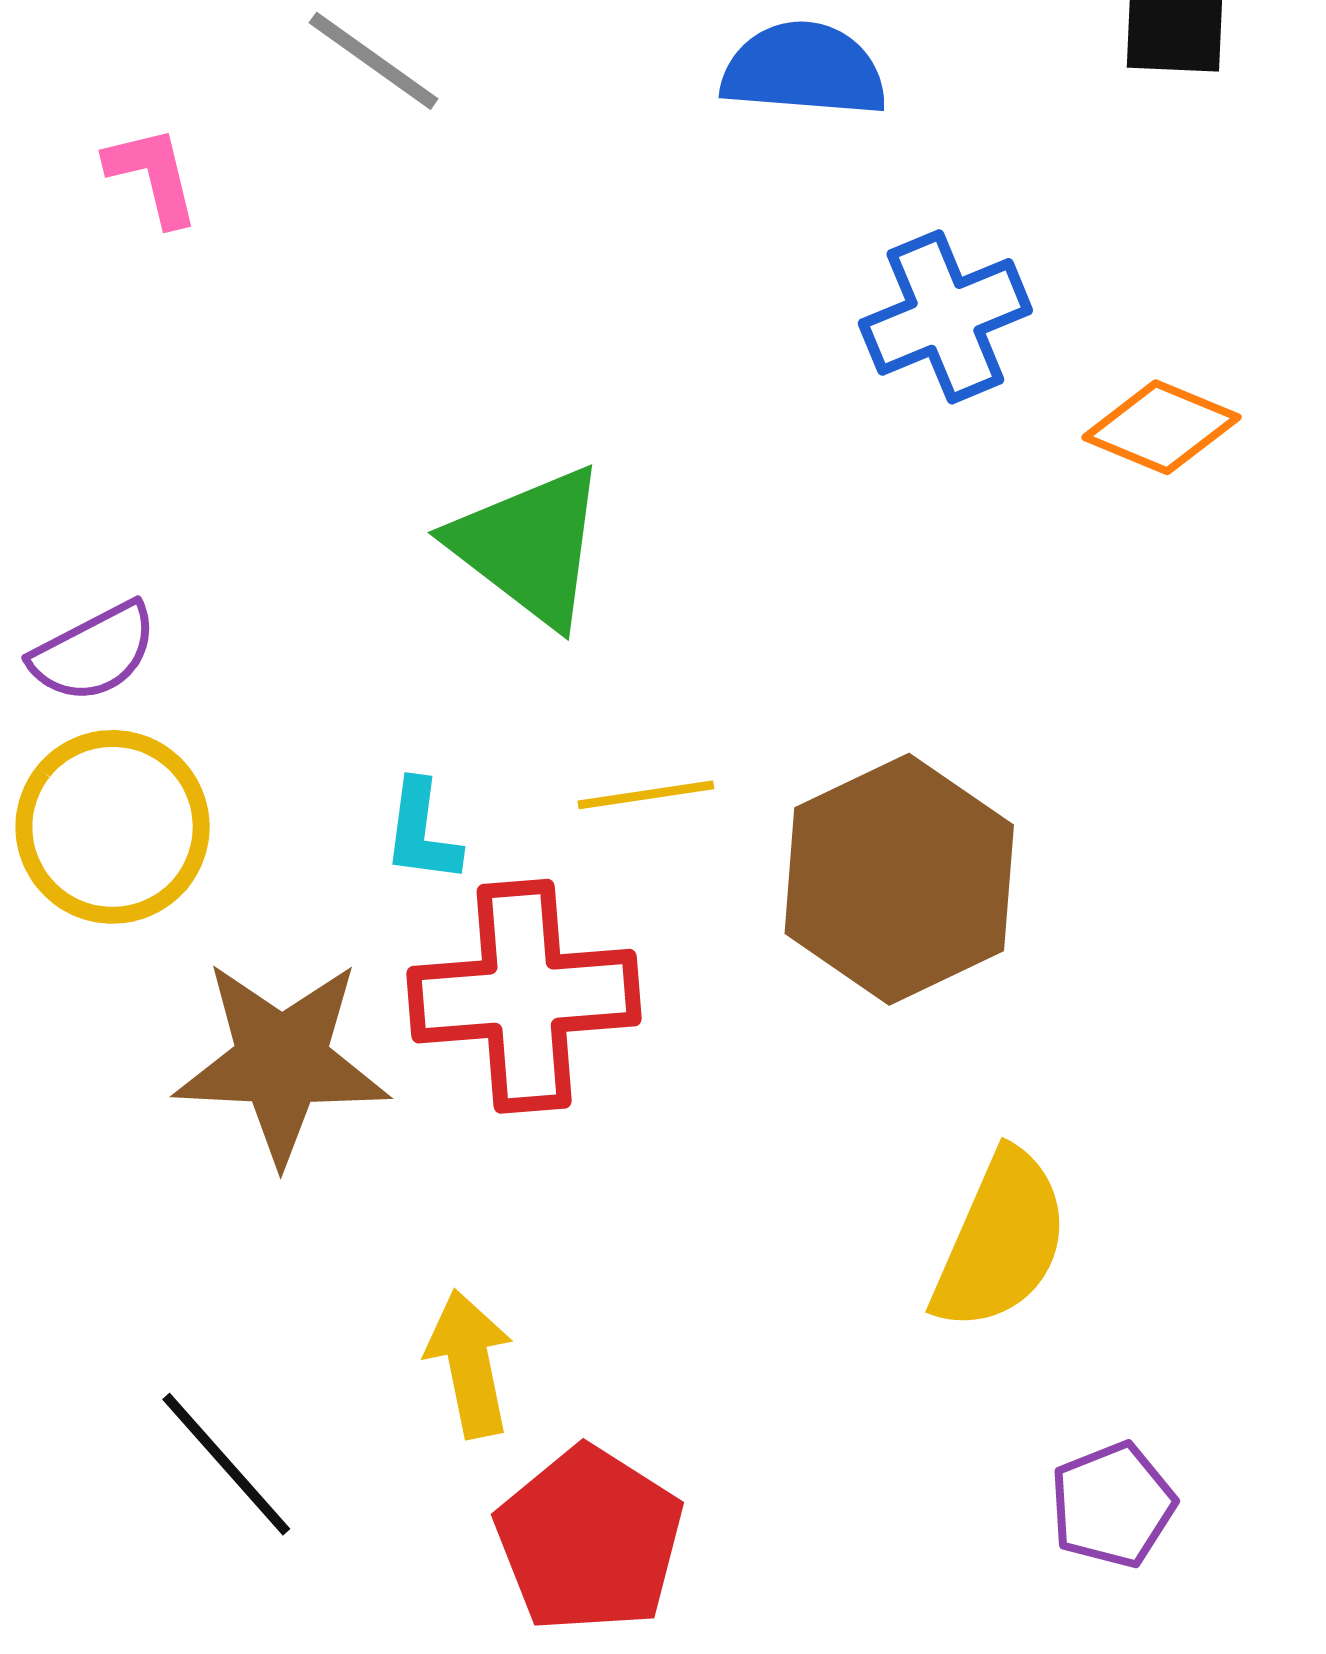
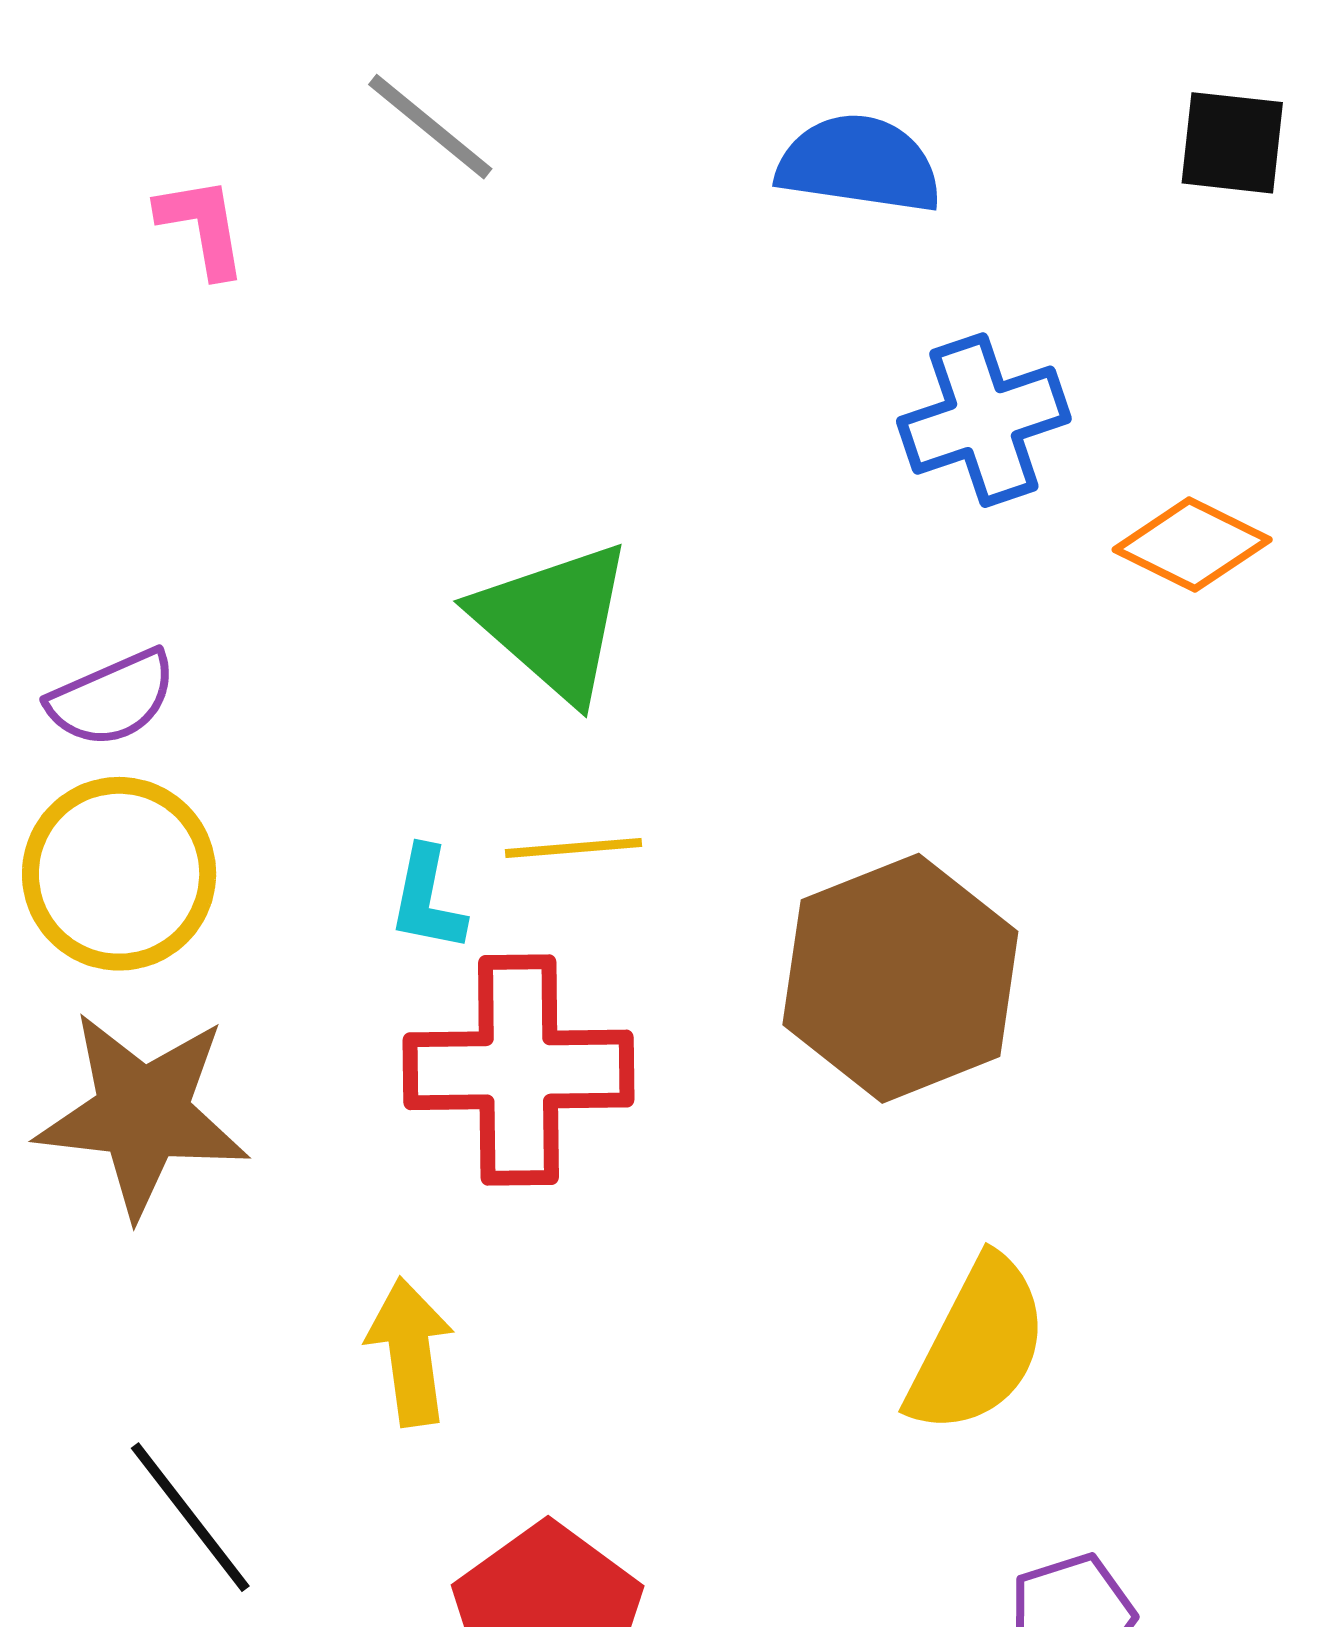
yellow line: (646, 795) -> (573, 848), moved
brown star: (282, 1062) -> (142, 1114), moved
yellow arrow: (470, 1364) -> (410, 1352), moved

